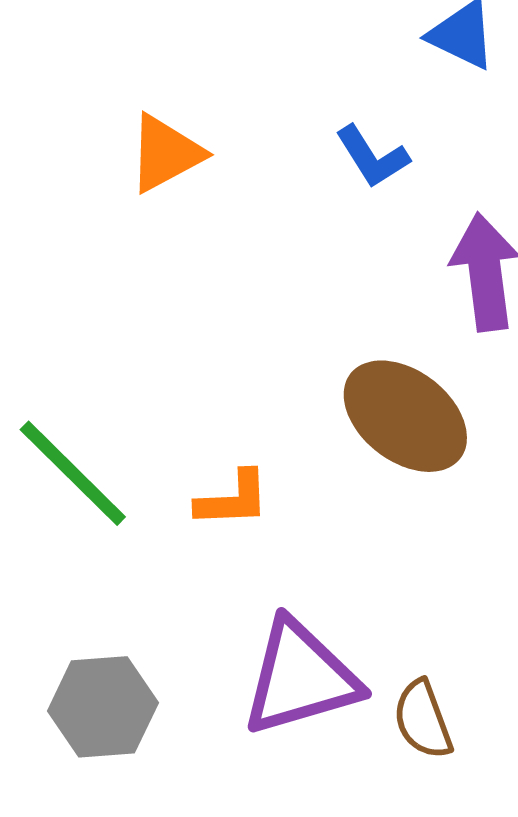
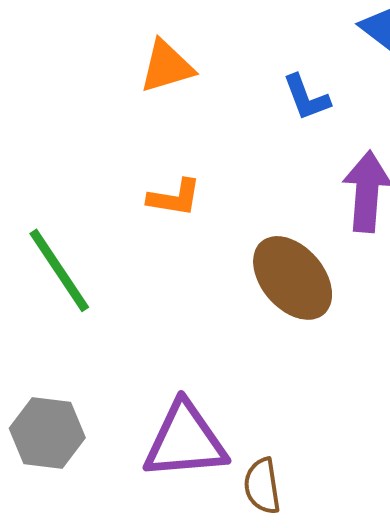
orange L-shape: (233, 499) -> (174, 198), moved

